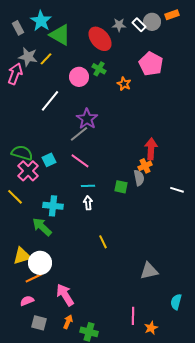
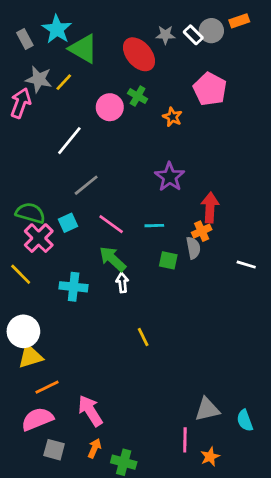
purple star: (87, 119) -> (170, 177), moved
gray line: (79, 134) -> (86, 185), moved
cyan line: (88, 186) -> (154, 226), moved
green arrow: (42, 227) -> (113, 259), moved
white circle: (40, 263) -> (23, 331), moved
gray triangle: (149, 271) -> (207, 409), moved
pink semicircle: (27, 301) -> (37, 419), size x1.6
cyan semicircle: (176, 302) -> (245, 420), turned -35

